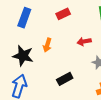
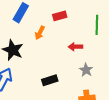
orange arrow: (47, 45) -> (40, 33), moved

